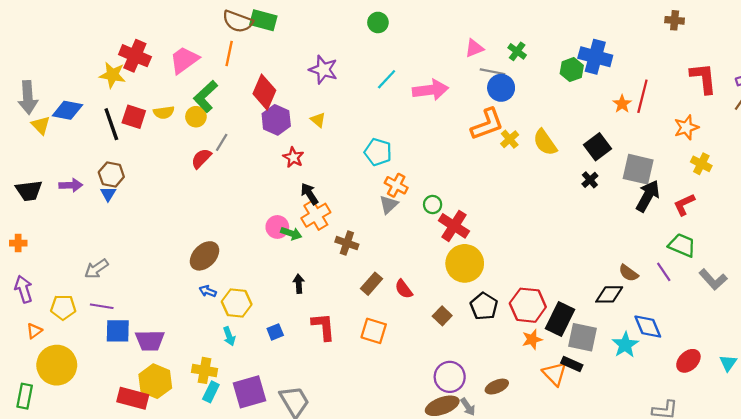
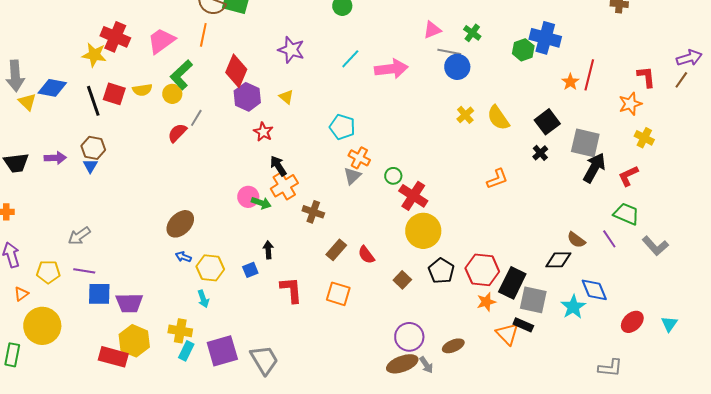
red L-shape: (703, 78) -> (646, 77), moved, size x0.7
orange L-shape: (487, 124) -> (497, 179), moved, size x0.7
blue square: (275, 332) -> (250, 270), moved

